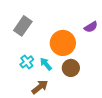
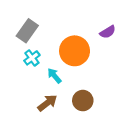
cyan cross: (27, 62) -> (32, 58), moved
brown circle: (71, 68) -> (83, 101), moved

